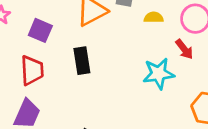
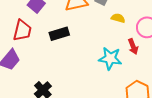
black rectangle: (82, 61) -> (59, 34), turned 66

